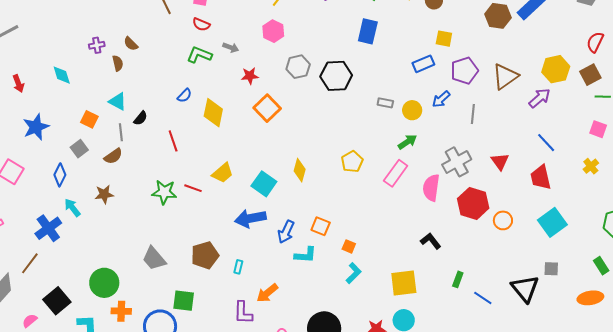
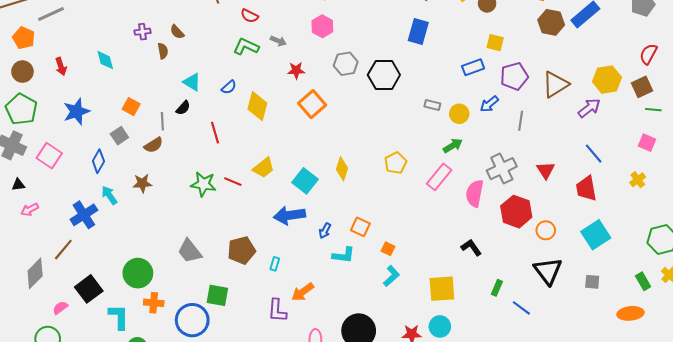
cyan triangle: (118, 101) -> (192, 82), moved
blue arrow: (286, 232) -> (325, 231), size x0.7
black triangle: (525, 289) -> (548, 271), moved

